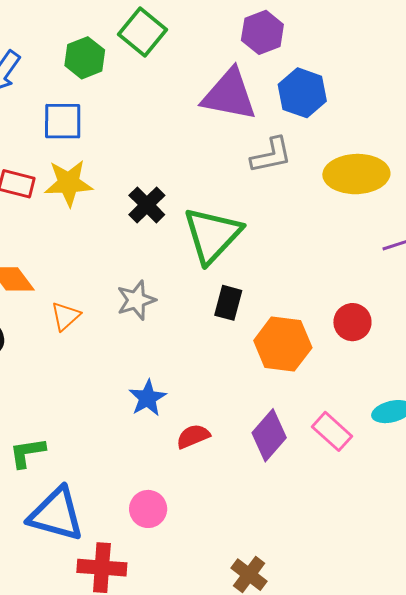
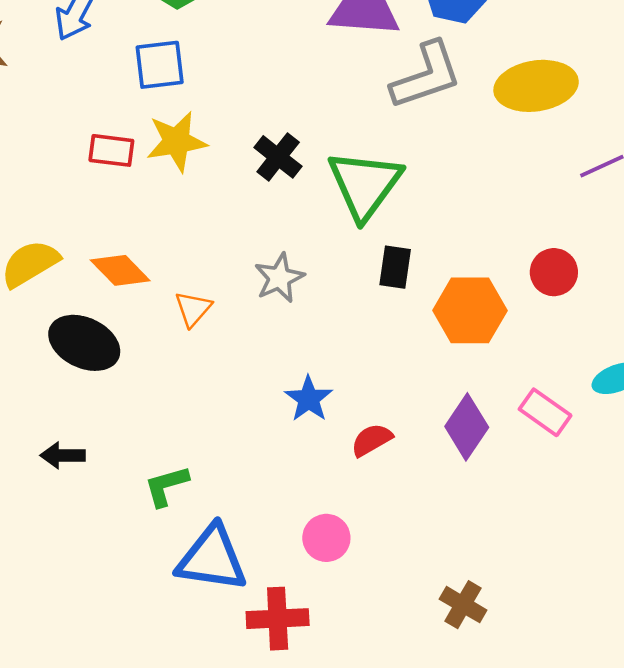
gray L-shape: (271, 155) -> (426, 75), size x1.4

